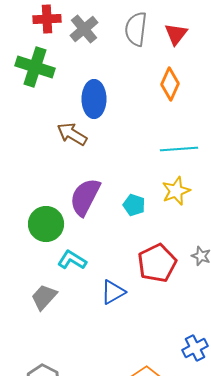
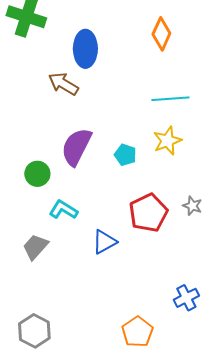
green circle: (46, 224) -> (37, 174), size x0.7

